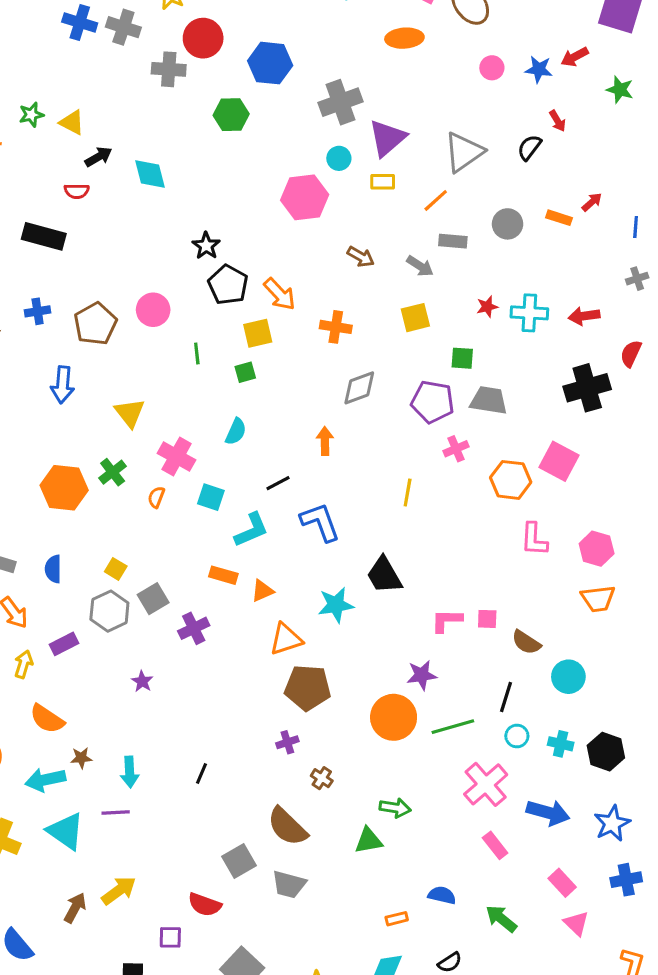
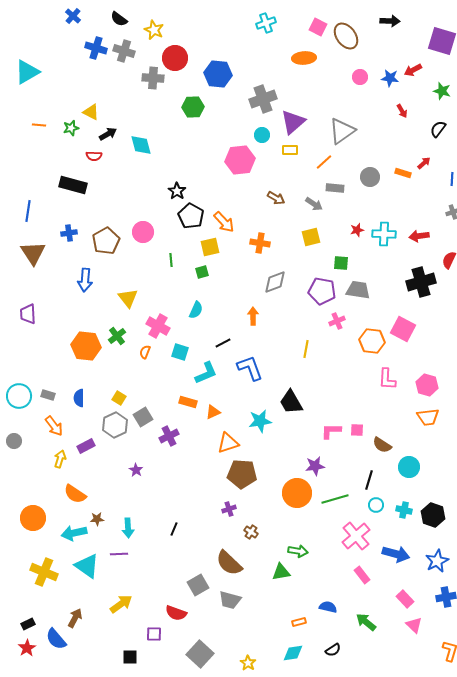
green star: (31, 115) -> (71, 128), moved
black semicircle: (529, 147) -> (438, 129), moved
brown arrow: (75, 908) -> (75, 618), moved

